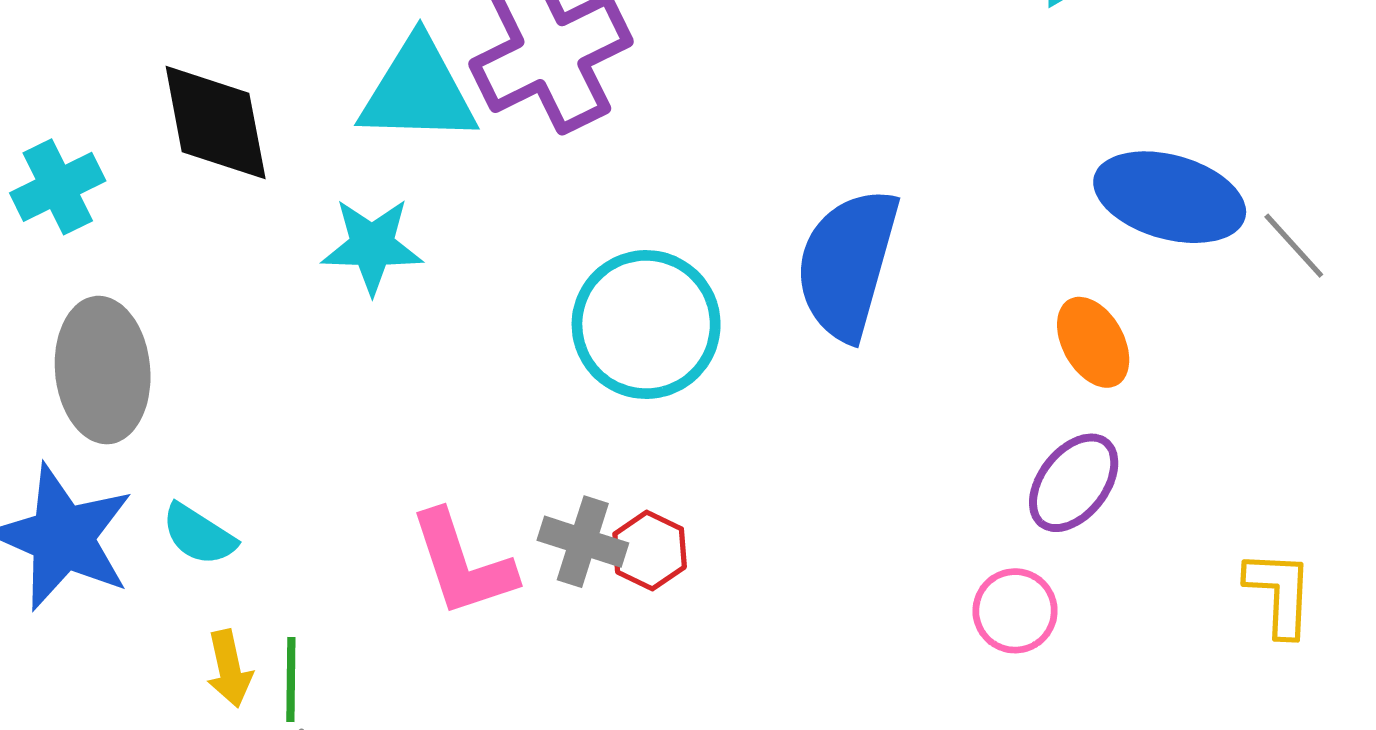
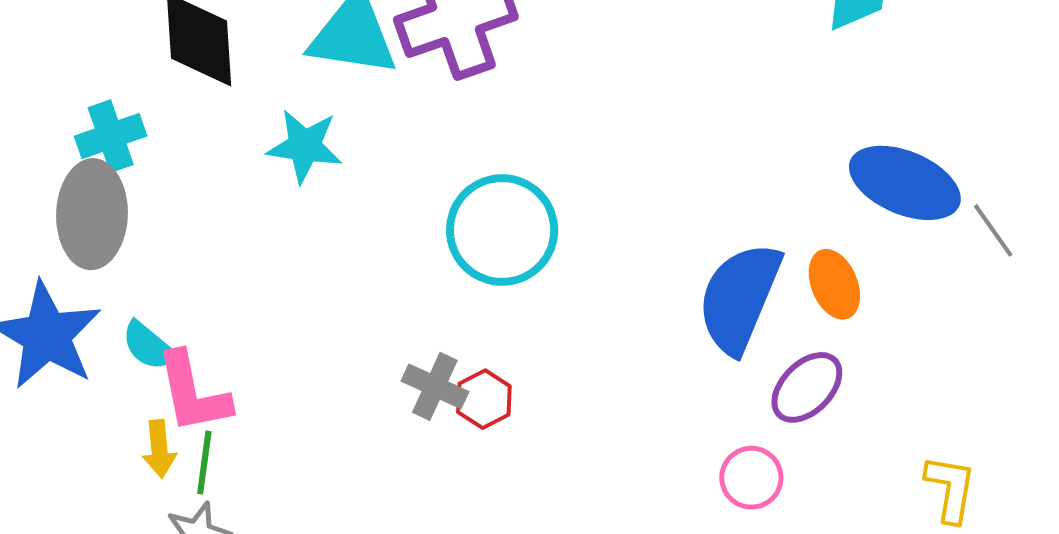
cyan cross: (58, 187) -> (111, 136), moved
blue semicircle: (847, 264) -> (739, 298), moved
pink L-shape: (462, 564) -> (193, 393), moved

